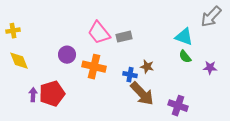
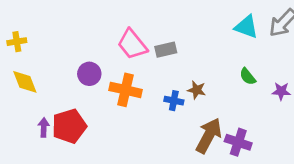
cyan triangle: (184, 37) -> (246, 27), moved
brown arrow: (142, 94) -> (209, 136), moved, turned -108

